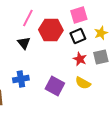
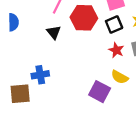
blue cross: (21, 79) -> (40, 75), moved
purple square: (55, 86) -> (100, 92), moved

